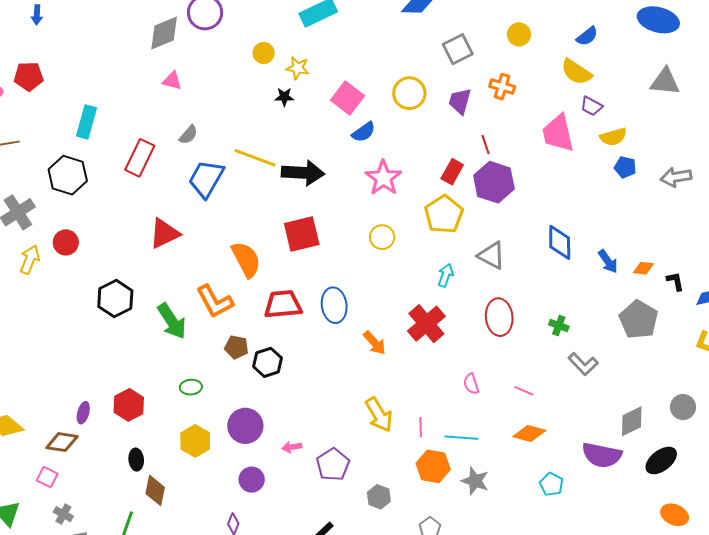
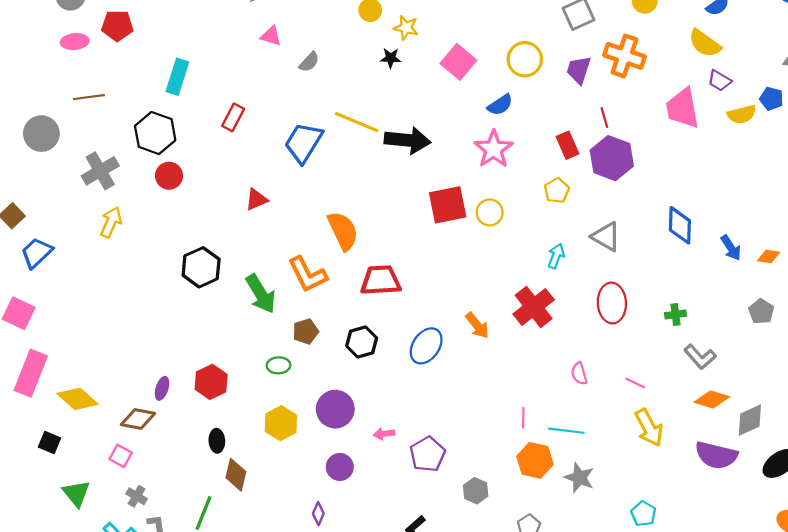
orange cross: (502, 87) -> (625, 56), size x1.5
blue semicircle: (364, 132) -> (500, 105), moved
gray semicircle: (188, 135) -> (309, 62), moved
red rectangle: (140, 158) -> (233, 117), size x0.7
blue pentagon: (625, 167) -> (771, 99), moved
red rectangle: (452, 172) -> (568, 145), turned -55
yellow pentagon: (444, 214) -> (557, 191), size x0.6
red triangle: (164, 233) -> (256, 199), size x0.7
red square: (302, 234) -> (448, 205), moved
red circle: (66, 242) -> (169, 176), moved
blue ellipse: (334, 305) -> (426, 346), moved, turned 40
gray pentagon: (639, 320) -> (761, 311), size x0.6
green cross: (559, 325) -> (675, 314), turned -30
brown pentagon: (237, 347) -> (306, 331), moved, turned -30
yellow arrow: (379, 415) -> (649, 428), moved
orange diamond: (529, 433) -> (712, 399), moved
cyan pentagon: (551, 484) -> (643, 514), moved

